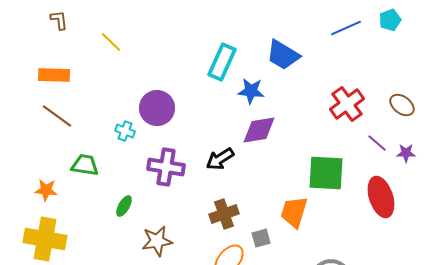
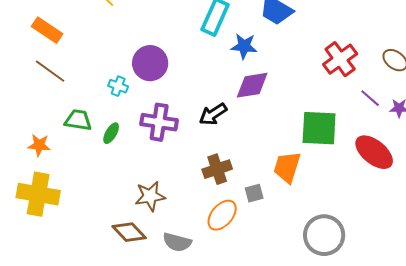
orange rectangle: (54, 75) -> (47, 30), turned 32
red ellipse: (381, 197) -> (374, 152), turned -33
green ellipse: (124, 206) -> (111, 133), moved

